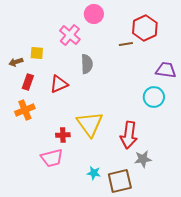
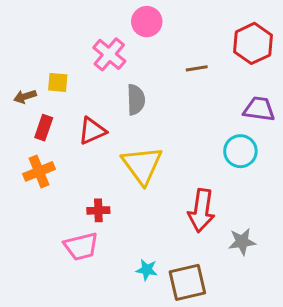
red hexagon: (145, 28) -> (253, 43), moved
yellow triangle: (90, 124) -> (142, 165), moved
gray star: (143, 159) -> (242, 242), moved

